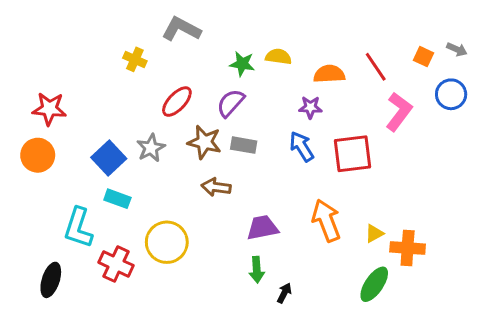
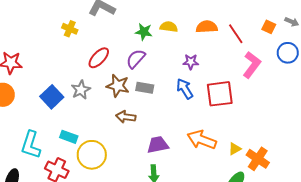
orange semicircle: (329, 74) -> (207, 27), moved
cyan rectangle: (117, 199) -> (69, 137), moved
orange arrow: (326, 220) -> (202, 140), turned -48
orange cross: (408, 248) -> (258, 159), turned 30

